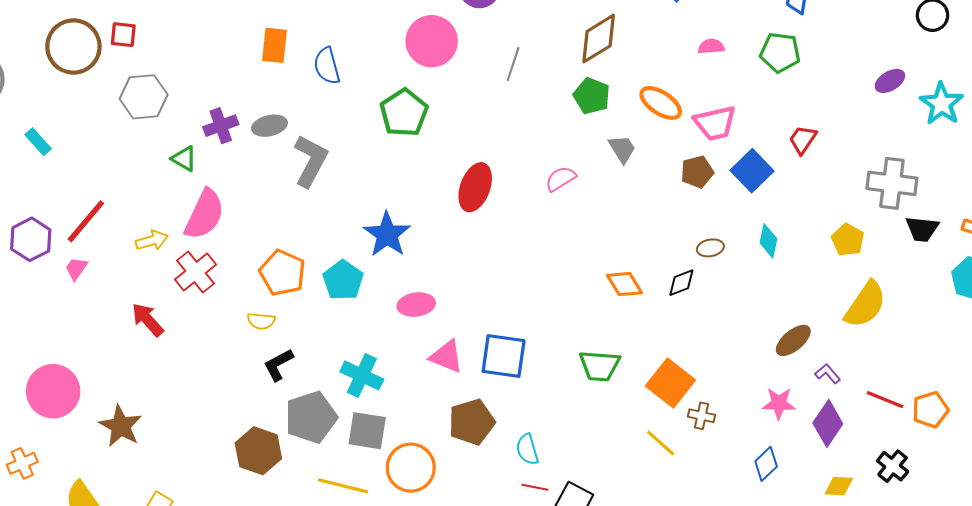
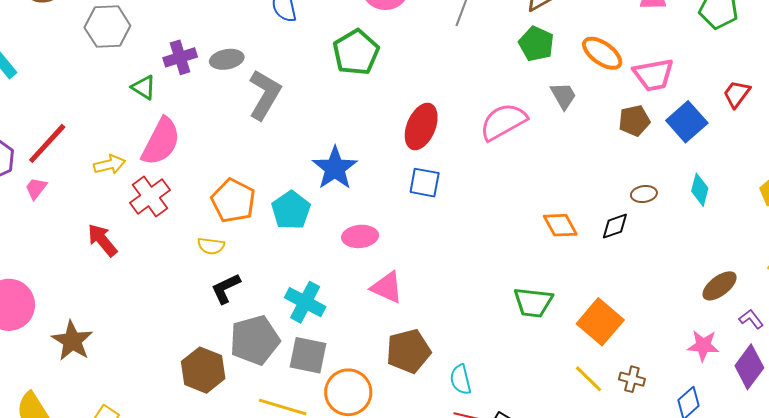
pink semicircle: (561, 179) -> (503, 122), size x1.6
blue square: (504, 356) -> (425, 183), moved, size x0.7
brown cross: (702, 416) -> (632, 379), moved

